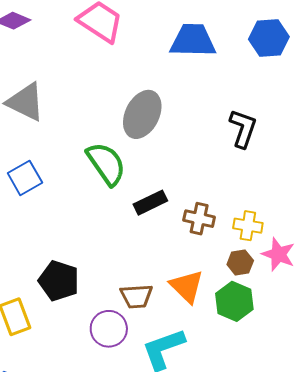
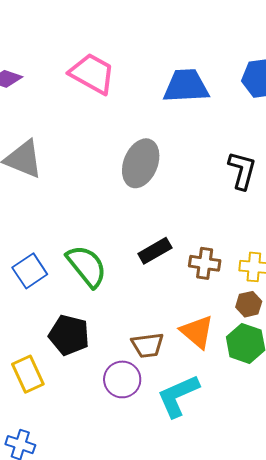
green semicircle: (106, 164) -> (87, 266), moved
blue square: (25, 178) -> (30, 271), moved

